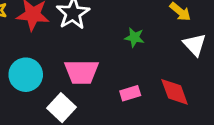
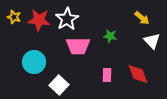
pink trapezoid: (82, 72) -> (78, 46), moved
pink rectangle: (130, 93) -> (107, 75), turned -72

